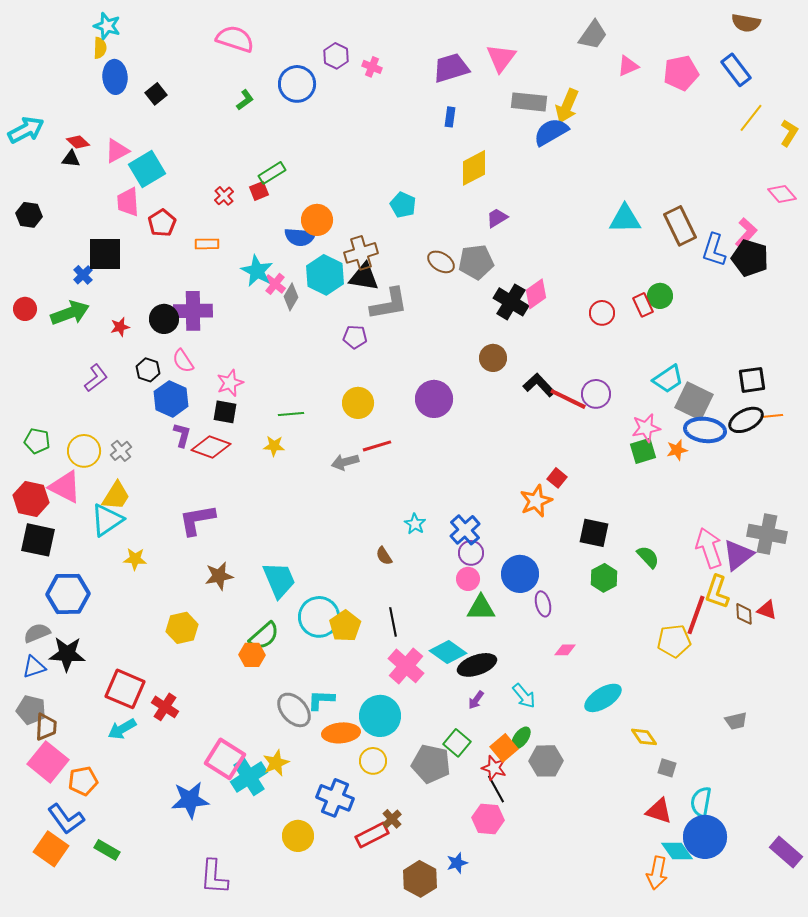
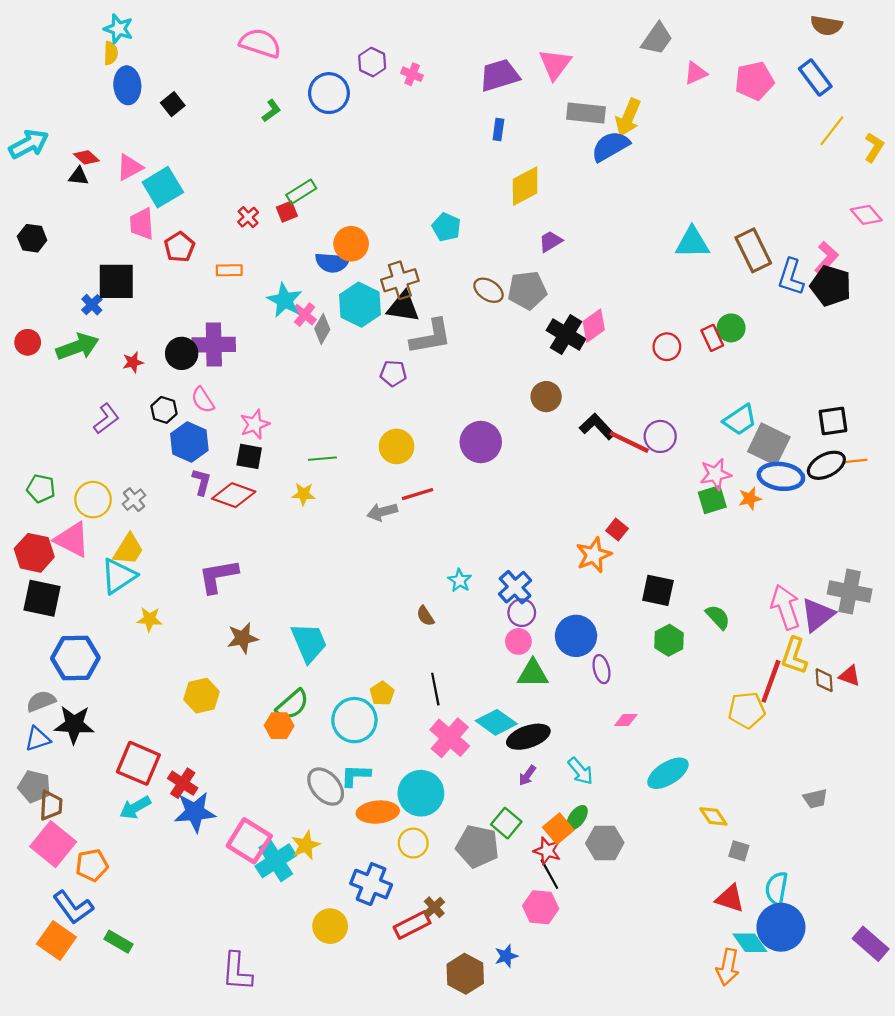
cyan circle: (319, 617) -> (354, 720), moved
yellow pentagon: (345, 626) -> (382, 693), size x0.7
blue star: (190, 800) -> (195, 812), moved

